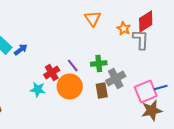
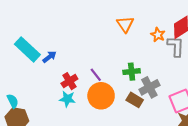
purple line: (73, 65) -> (96, 75), moved
red cross: (52, 72) -> (69, 81), moved
brown rectangle: (102, 90) -> (135, 100), turned -49

